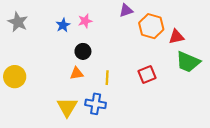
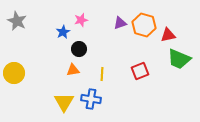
purple triangle: (126, 10) -> (120, 23), moved
blue star: (63, 25) -> (63, 32), moved

